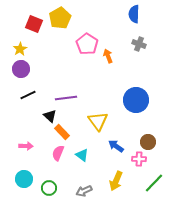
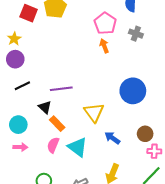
pink pentagon: (87, 44) -> (105, 23), moved
pink arrow: (26, 146) -> (20, 147), moved
cyan triangle: (82, 155) -> (78, 147), size x1.5
pink cross: (139, 159) -> (154, 151), moved
cyan circle: (24, 179) -> (18, 125), moved

